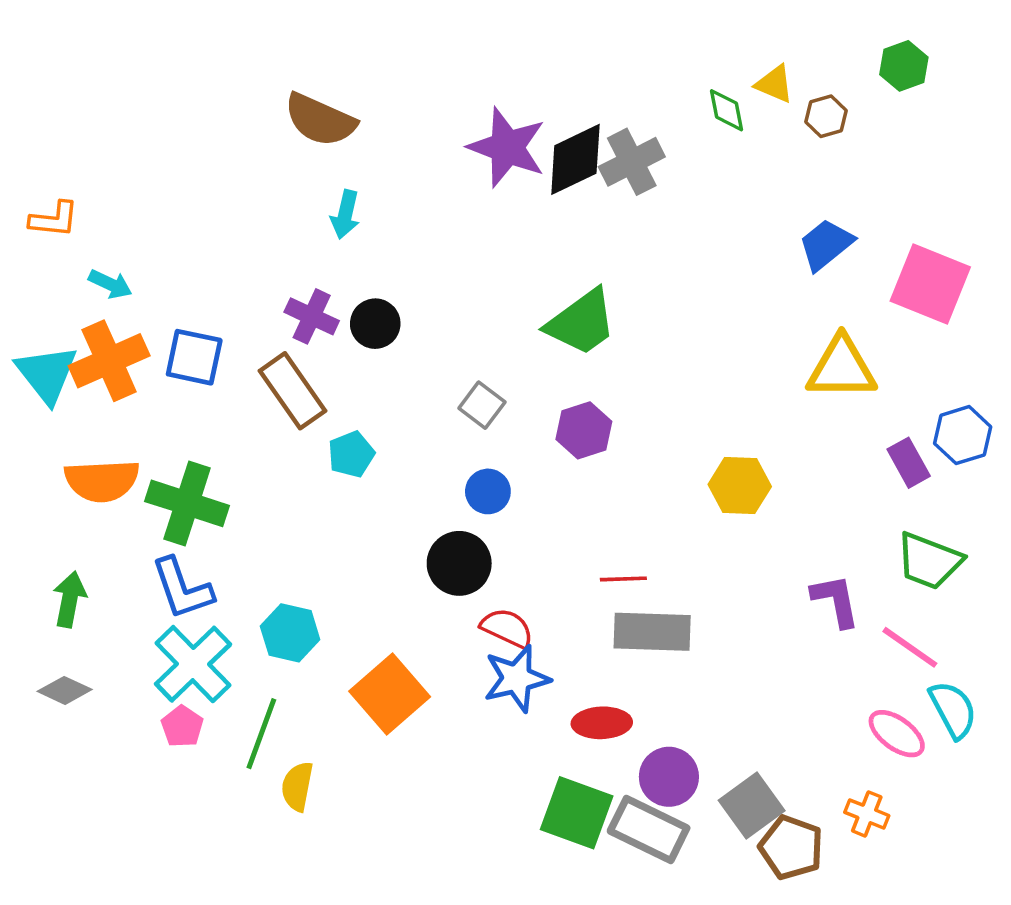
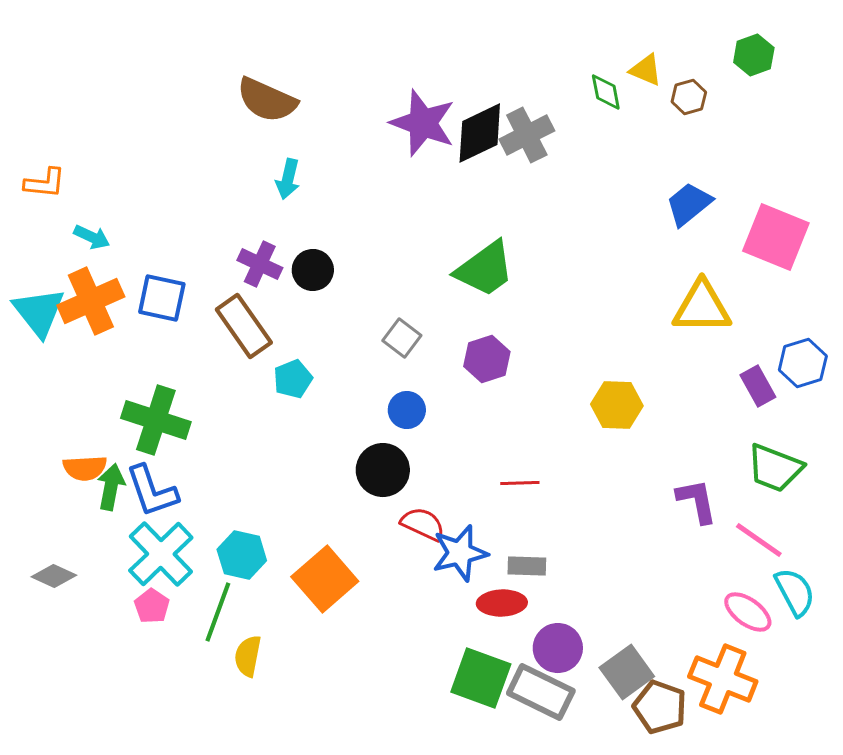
orange semicircle: (102, 481) -> (85, 468), moved, size x0.7
green arrow: (70, 599) -> (111, 487), moved
gray rectangle: (652, 632) -> (527, 566), moved, size x0.6
cyan hexagon: (290, 633) -> (242, 555), moved
blue star: (517, 678) -> (460, 553), moved
orange cross: (867, 814) -> (723, 679), size x1.8

